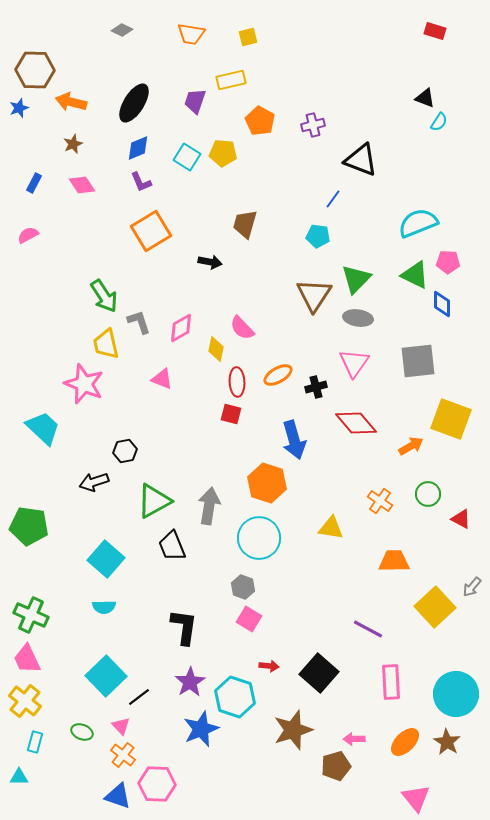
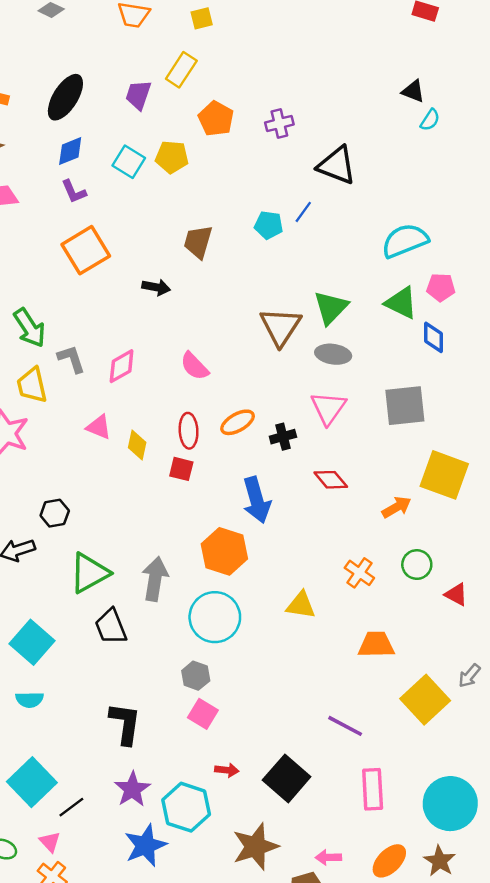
yellow rectangle: (231, 80) -> (181, 70), turned -44
cyan pentagon: (318, 236) -> (269, 225), moved
yellow diamond: (216, 349) -> (137, 445), moved
red diamond: (356, 423) -> (331, 480), size x0.7

